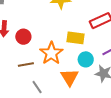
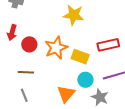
orange star: (51, 53) -> (56, 48), moved
gray line: (37, 87) -> (24, 95), moved

